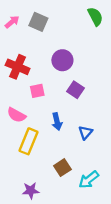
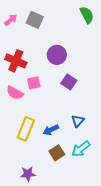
pink semicircle: (16, 115) -> (15, 93), moved
blue arrow: (57, 122) -> (51, 130), moved, turned 77
cyan arrow: (89, 180) -> (81, 149), moved

